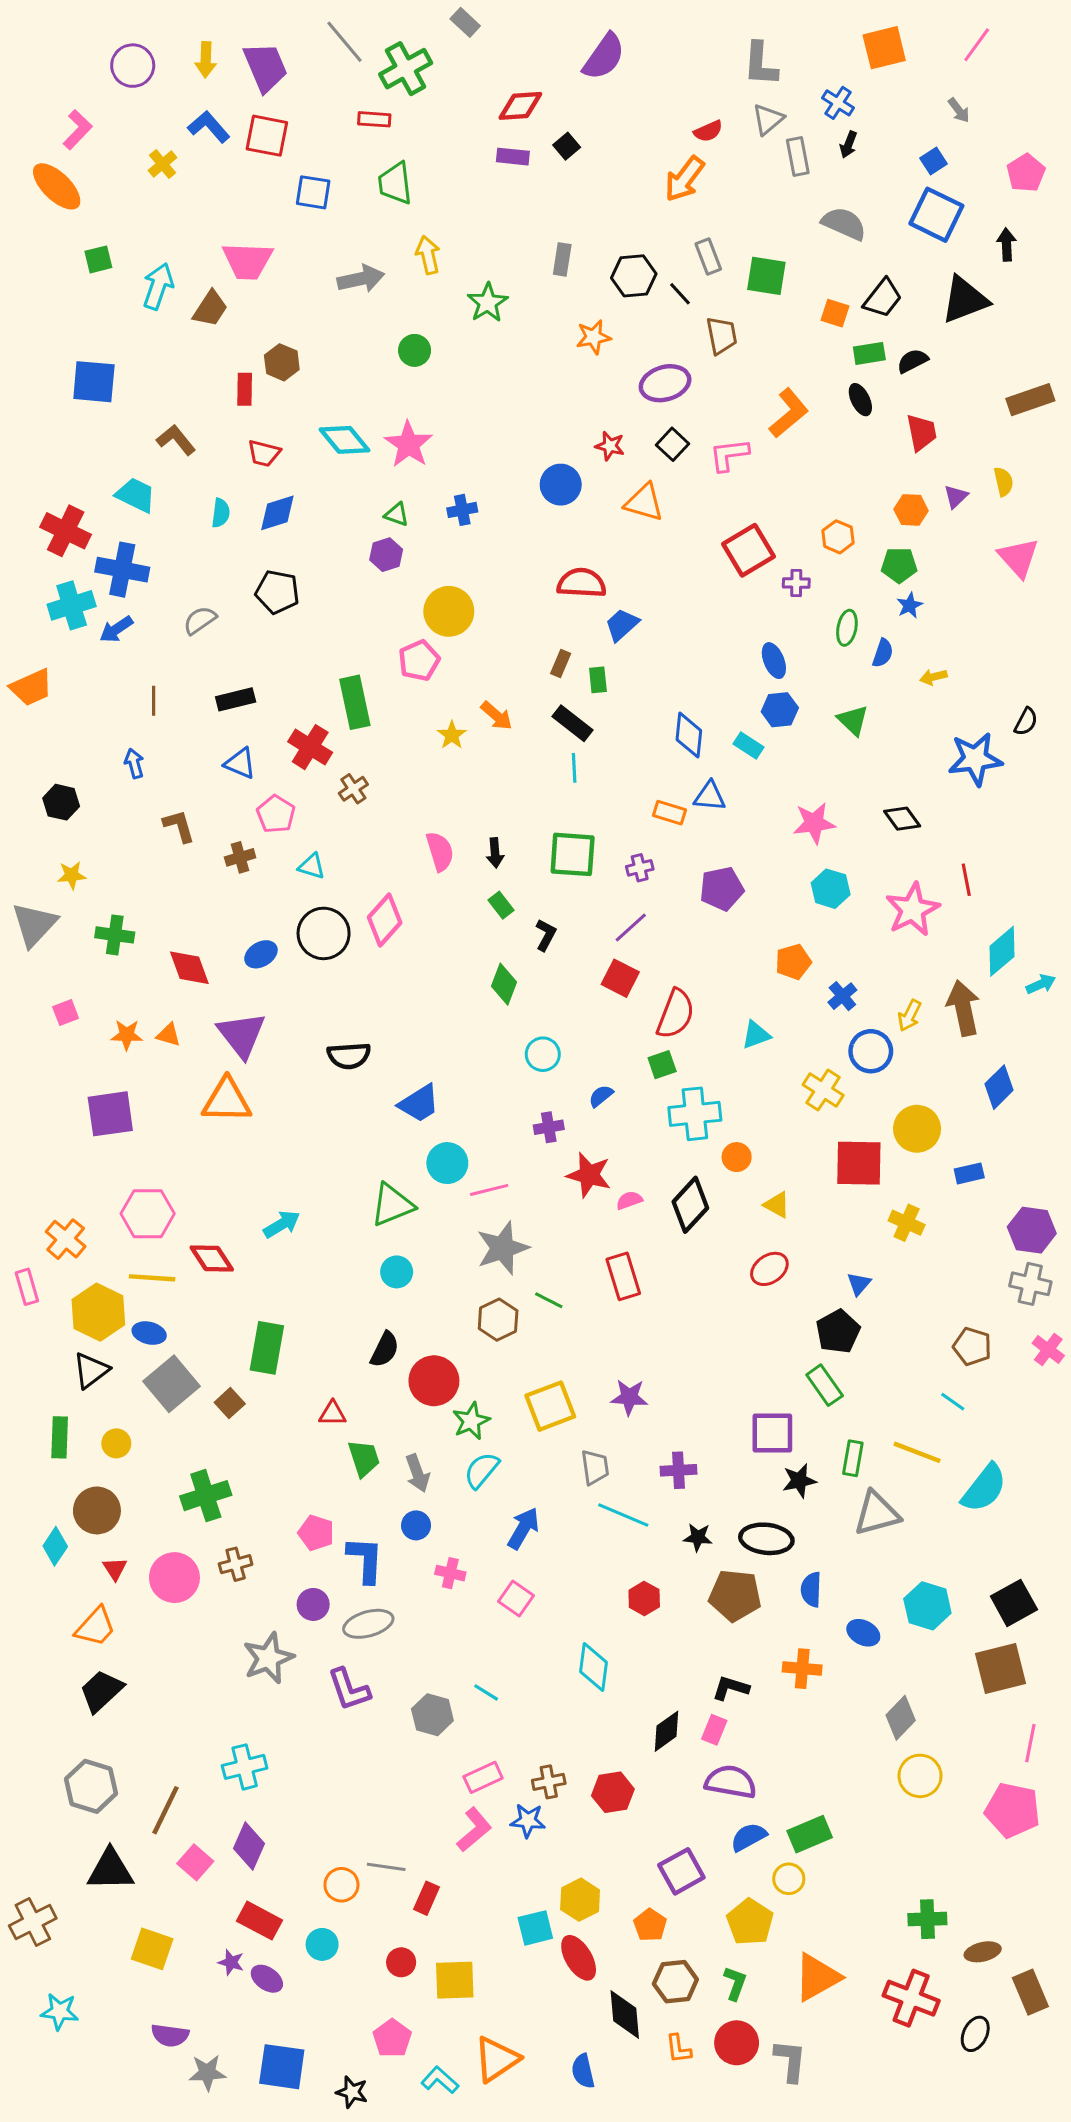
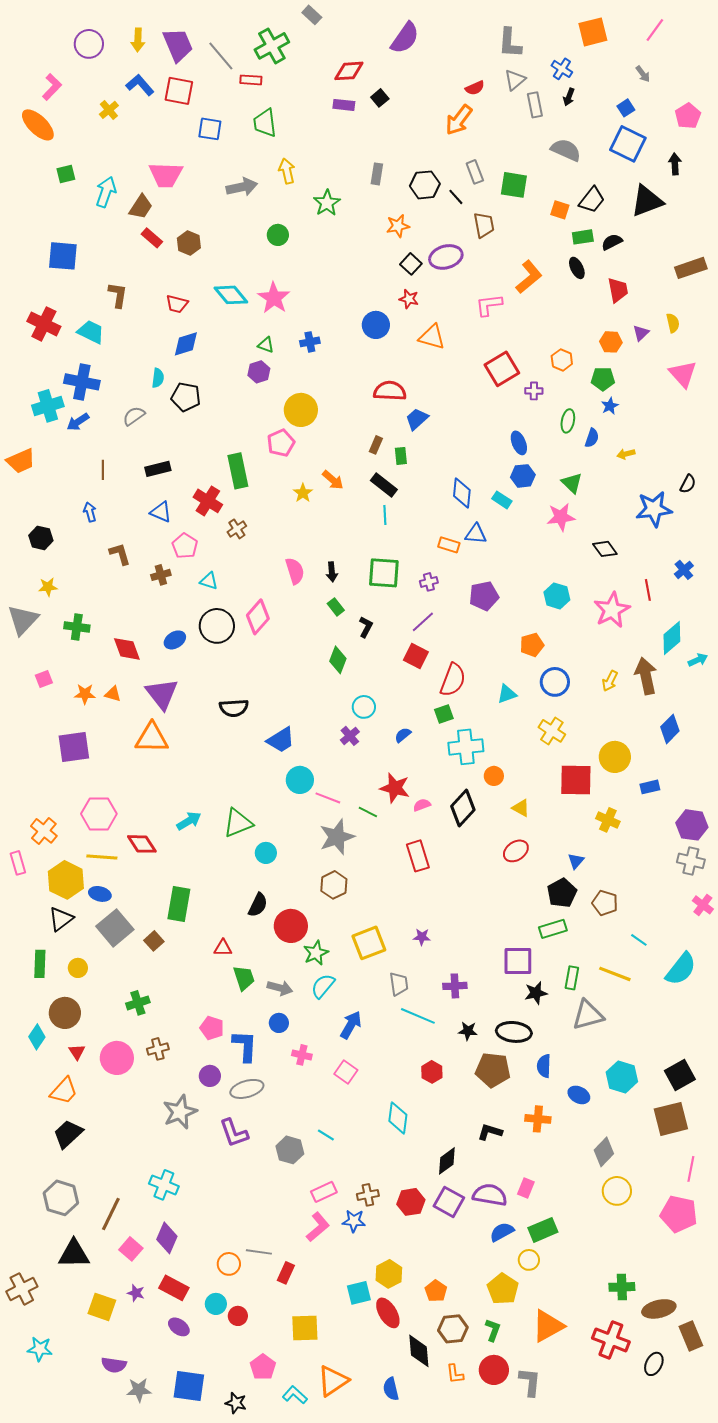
gray line: (344, 42) -> (221, 56), moved
red rectangle: (245, 389) -> (152, 238), moved, turned -50
brown L-shape: (176, 440) -> (118, 295), turned 48
black square: (672, 444) -> (411, 264), moved
cyan semicircle: (221, 513) -> (158, 378), moved
red cross: (66, 531) -> (44, 324), moved
pink star: (814, 823) -> (561, 517), moved
blue cross: (842, 996) -> (684, 570), moved
blue circle: (871, 1051) -> (555, 682), moved
purple cross: (549, 1127) -> (350, 736), moved, turned -30
pink line: (489, 1190) -> (328, 798), turned 35
green triangle: (392, 1205) -> (238, 823), moved
green line: (549, 1300) -> (368, 812), moved
brown pentagon: (972, 1346) -> (605, 903), moved
green rectangle: (825, 1385) -> (553, 929), turned -72
purple star: (629, 1397) -> (422, 937), size x0.7
gray arrow: (418, 1473) -> (280, 988), turned -55
cyan semicircle: (984, 1488) -> (681, 969), moved
green cross: (206, 1496) -> (138, 1003), size x0.7
pink rectangle: (714, 1730) -> (526, 1188), moved
cyan cross: (245, 1767) -> (164, 1185), turned 36
purple square: (681, 1871) -> (449, 1202), moved, turned -32
brown ellipse: (983, 1952) -> (659, 1309), size x1.4
purple star: (231, 1962) -> (136, 1293), moved
red circle: (401, 1962) -> (238, 1316), moved

